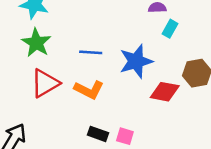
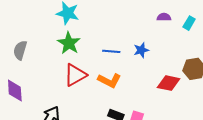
cyan rectangle: (170, 29) -> (189, 23), moved
blue star: (136, 61) -> (141, 50), moved, size x0.6

